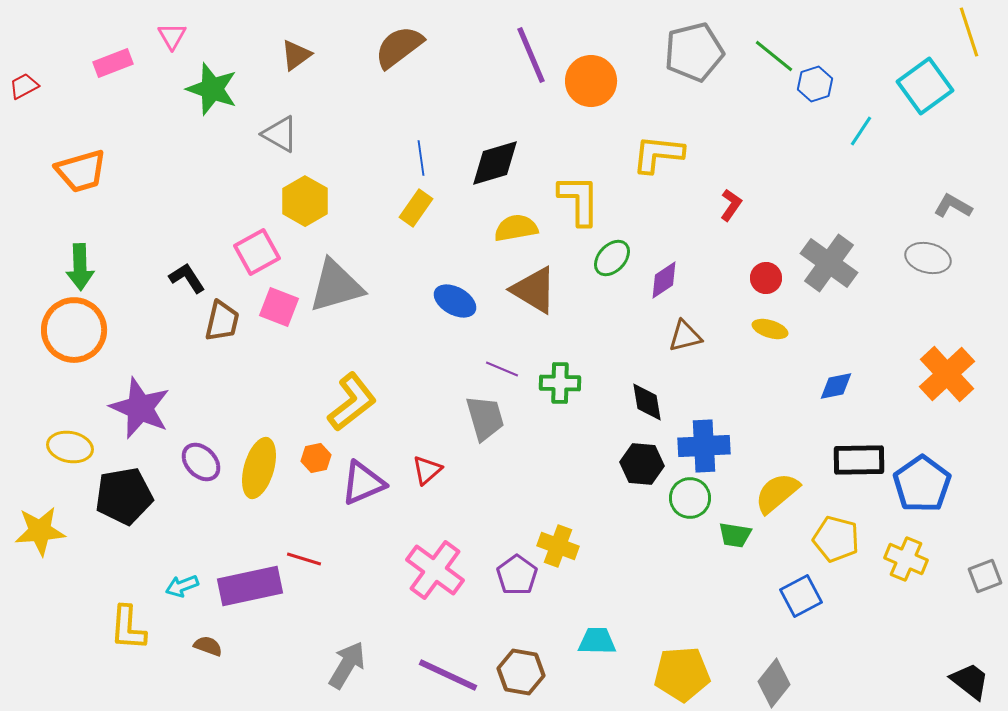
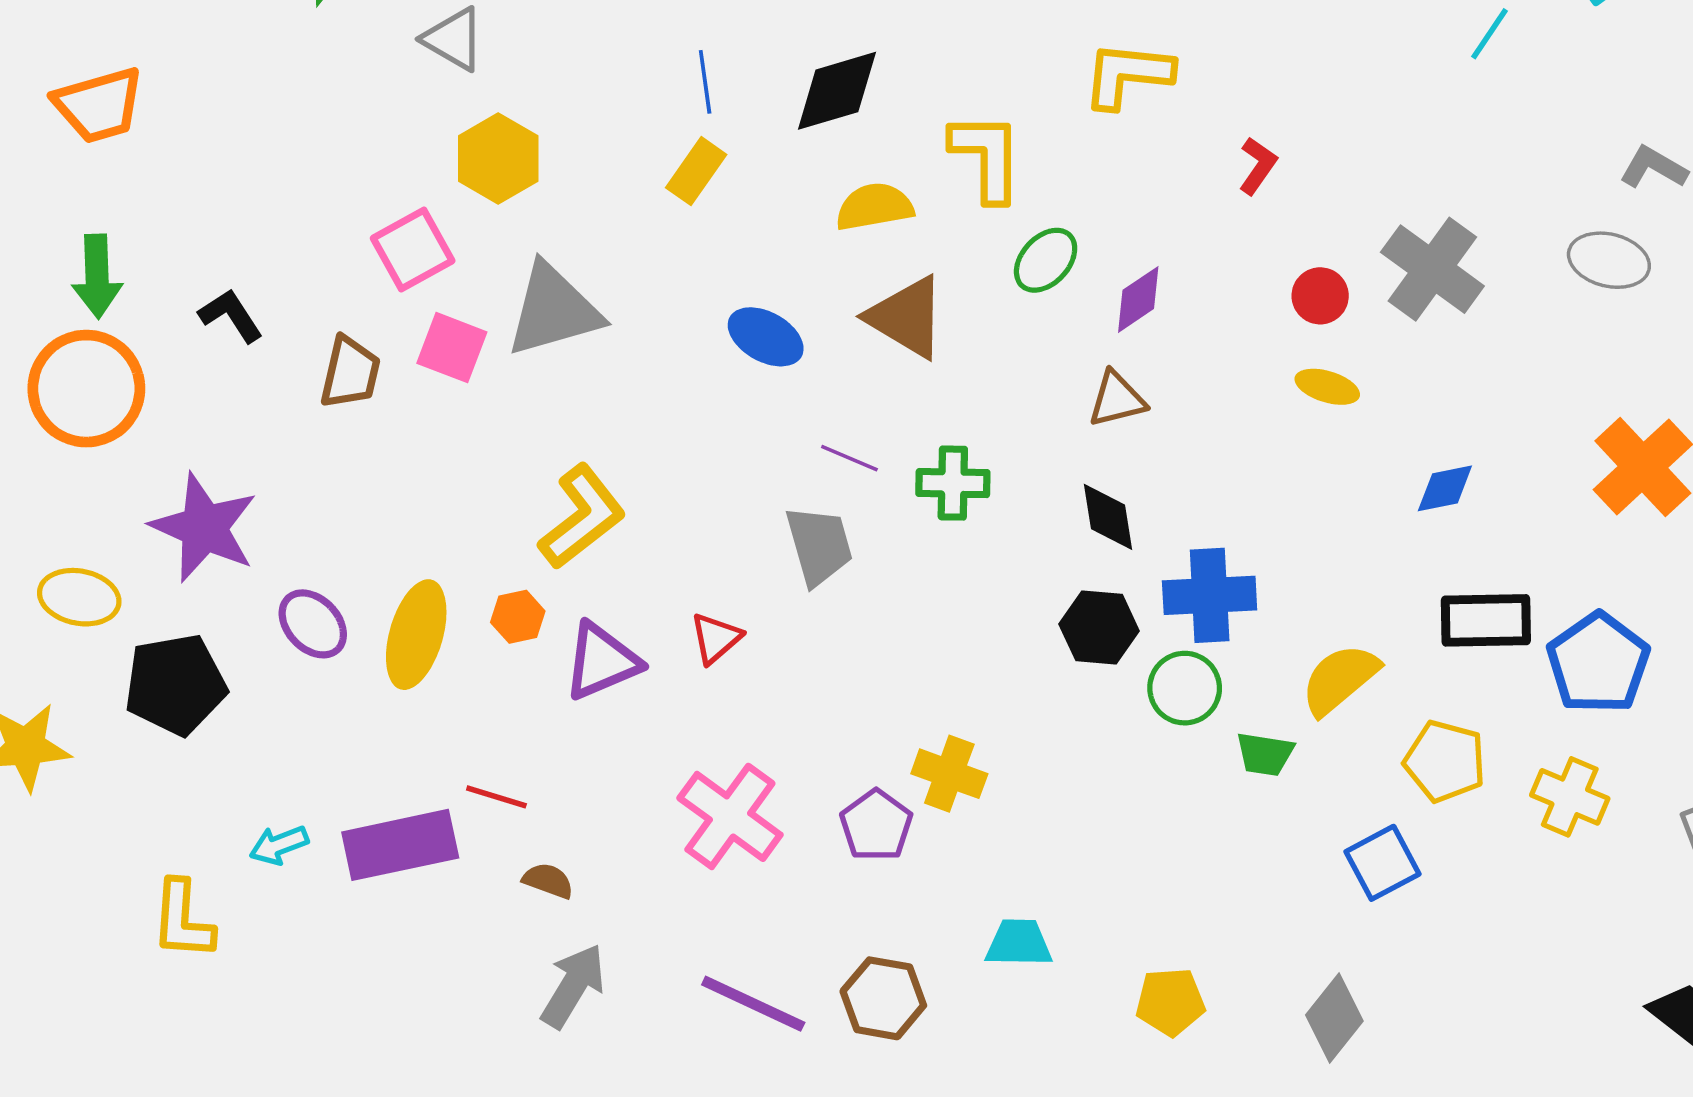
black L-shape: (187, 278) -> (231, 315), moved
brown triangle: (685, 336) -> (1117, 399), moved
brown semicircle: (208, 646) -> (548, 881), moved
yellow pentagon: (682, 674) -> (1170, 1002), size x0.7

